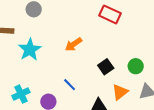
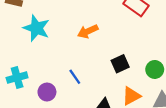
cyan star: (30, 50) -> (36, 28), turned -30

